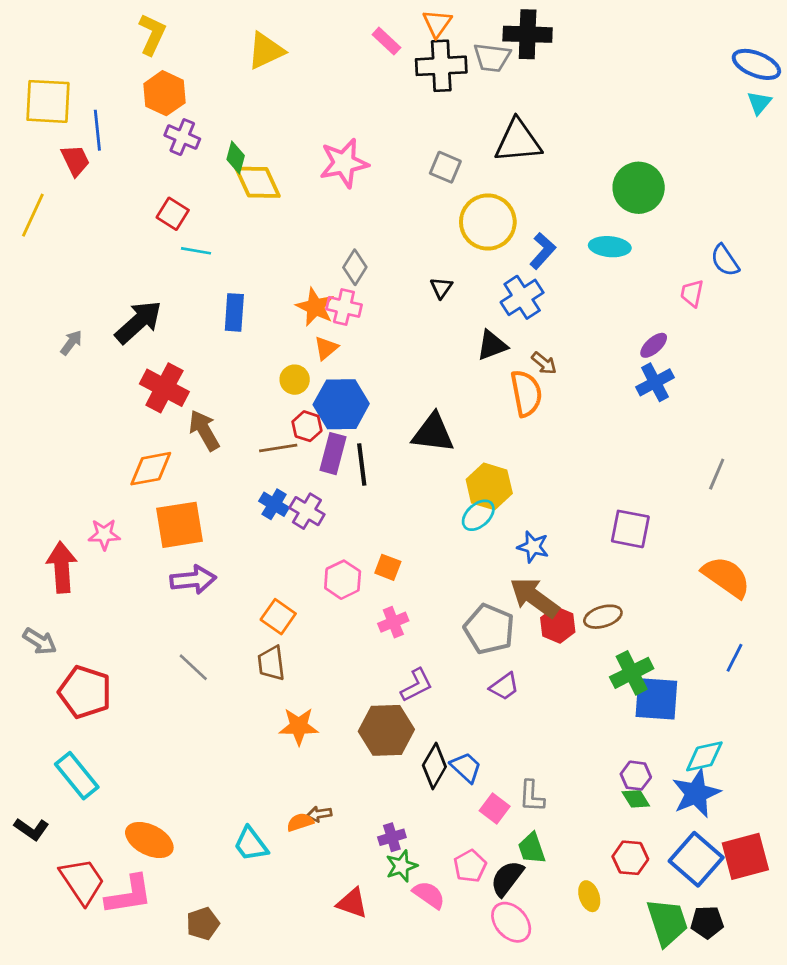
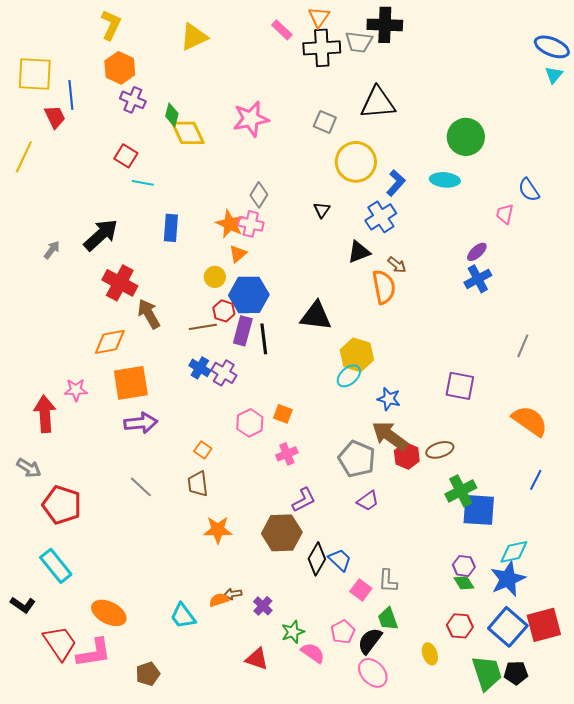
orange square: (278, 617) -> (203, 450), size x0.7
purple cross: (392, 837) -> (263, 606), moved, turned -30

